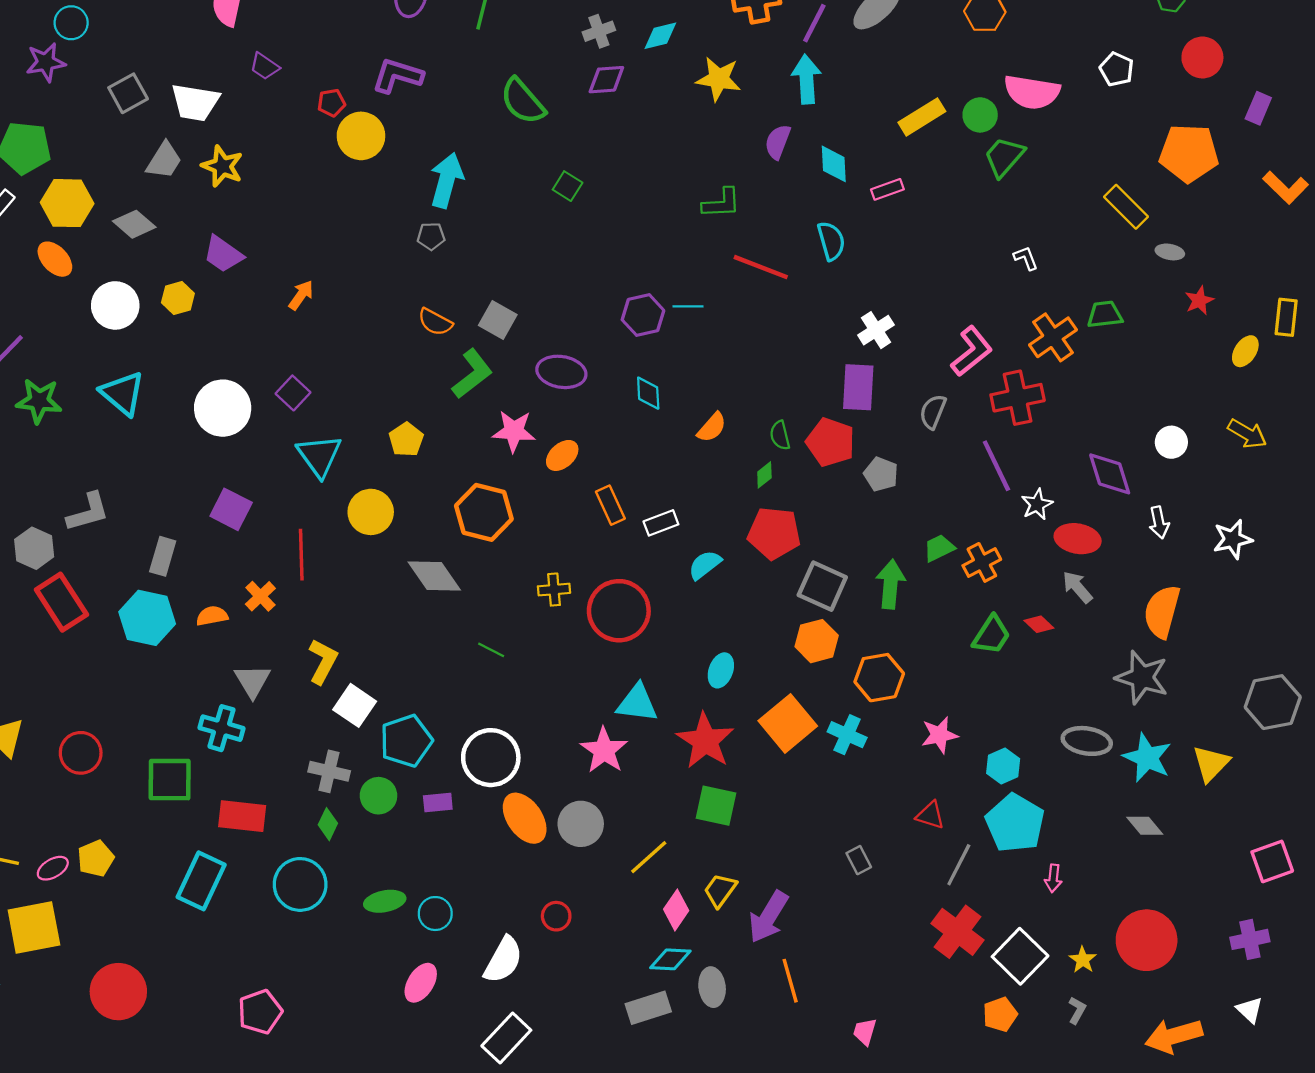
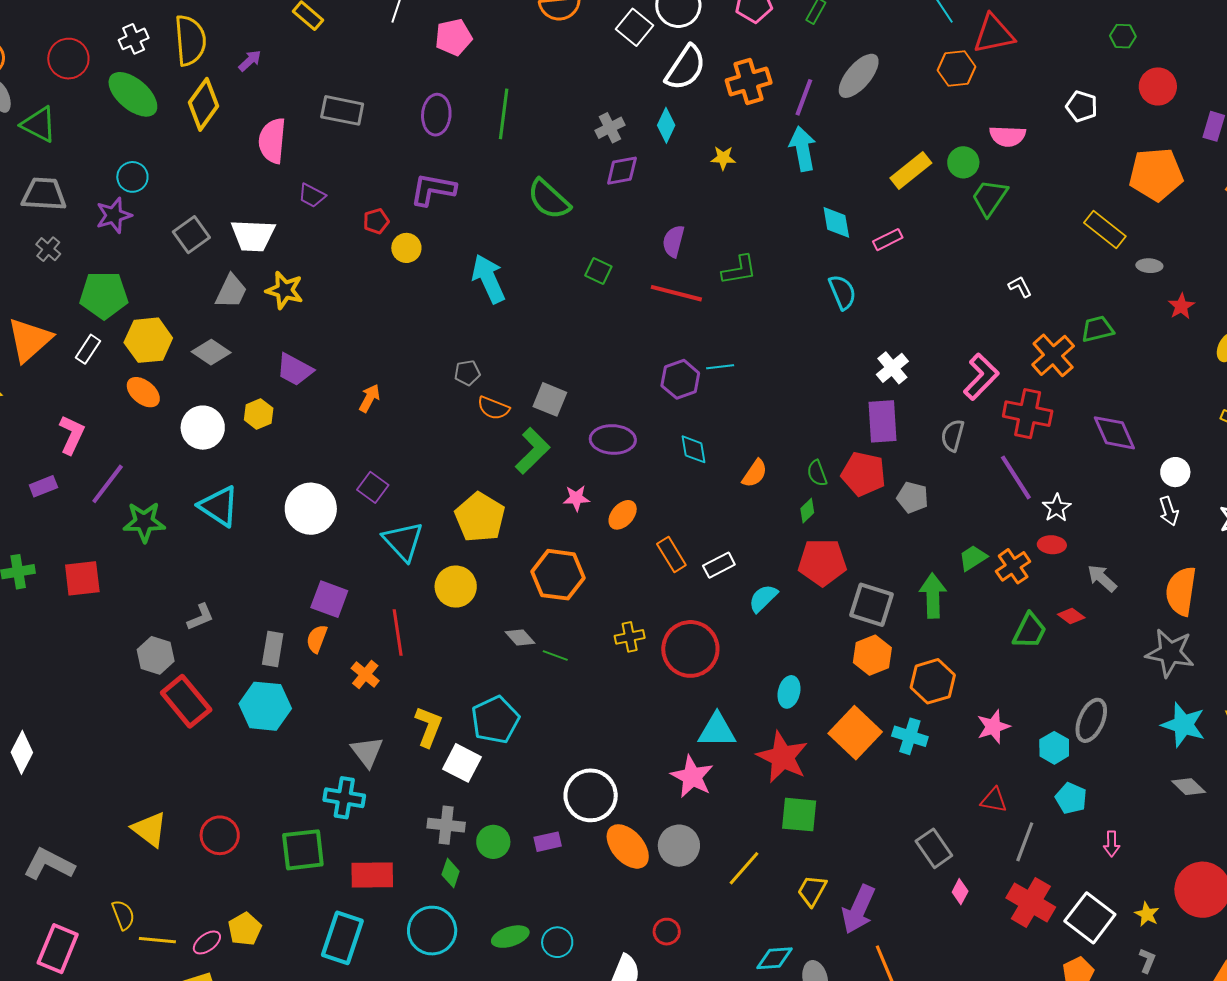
cyan diamond: (660, 36) -> (666, 125), turned -44
yellow star: (719, 79) -> (723, 158), size x0.6
pink semicircle: (1032, 92) -> (1008, 136), size x0.7
yellow circle: (361, 136) -> (406, 248), size x0.7
purple semicircle: (778, 142) -> (673, 241), moved
cyan arrow: (447, 180) -> (489, 279), turned -33
gray pentagon: (431, 236) -> (467, 373), moved
red line: (761, 267) -> (676, 293), moved
red cross: (1018, 398) -> (1028, 414), turned 30
pink star: (514, 431) -> (576, 498), size x0.7
yellow pentagon: (406, 440) -> (480, 517), size x1.6
white circle: (1171, 442) -> (1175, 472), moved
purple diamond: (1110, 474) -> (1114, 433), moved
gray L-shape: (88, 512) -> (200, 617), size x0.7
red ellipse: (1078, 539) -> (1052, 545), moved, size x0.7
gray diamond: (434, 576) -> (520, 637), size x0.6
orange semicircle: (212, 616) -> (317, 639), moved, turned -52
green line: (491, 650) -> (555, 656), moved
cyan pentagon: (406, 741) -> (495, 720), moved
gray ellipse: (1087, 741) -> (1091, 720), moved, turned -69
cyan pentagon: (1015, 823) -> (1071, 798), size x0.6
gray rectangle: (859, 860) -> (934, 848), size x1.5
pink diamond: (676, 910) -> (960, 892), moved, size x0.7

